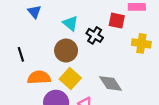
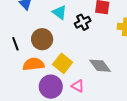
black cross: (95, 35) -> (83, 22), turned 35
brown circle: (66, 50) -> (42, 39), moved

